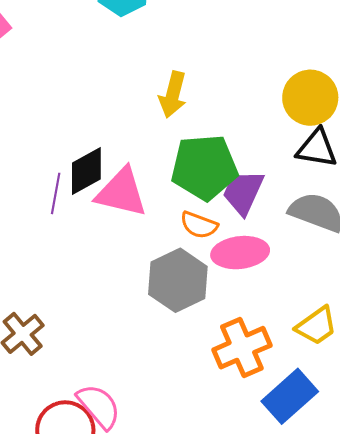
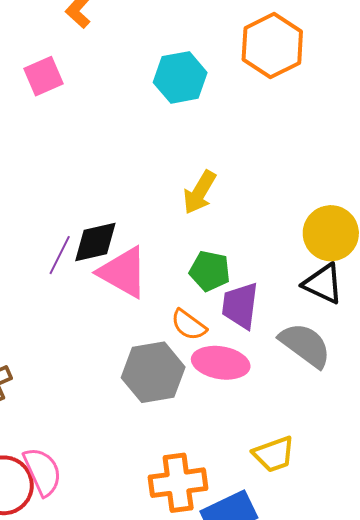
green pentagon: (204, 167) -> (210, 271), size x0.6
purple trapezoid: (243, 192) -> (240, 306), turned -33
orange cross: (242, 348) -> (178, 483), moved

